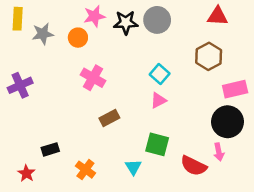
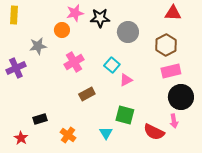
gray circle: (157, 20) -> (128, 32), moved
gray star: (43, 34) -> (38, 46), moved
cyan square: (160, 74) -> (112, 65), moved
pink cross: (93, 78) -> (74, 62), turned 30
pink rectangle: (235, 89) -> (171, 71), moved

